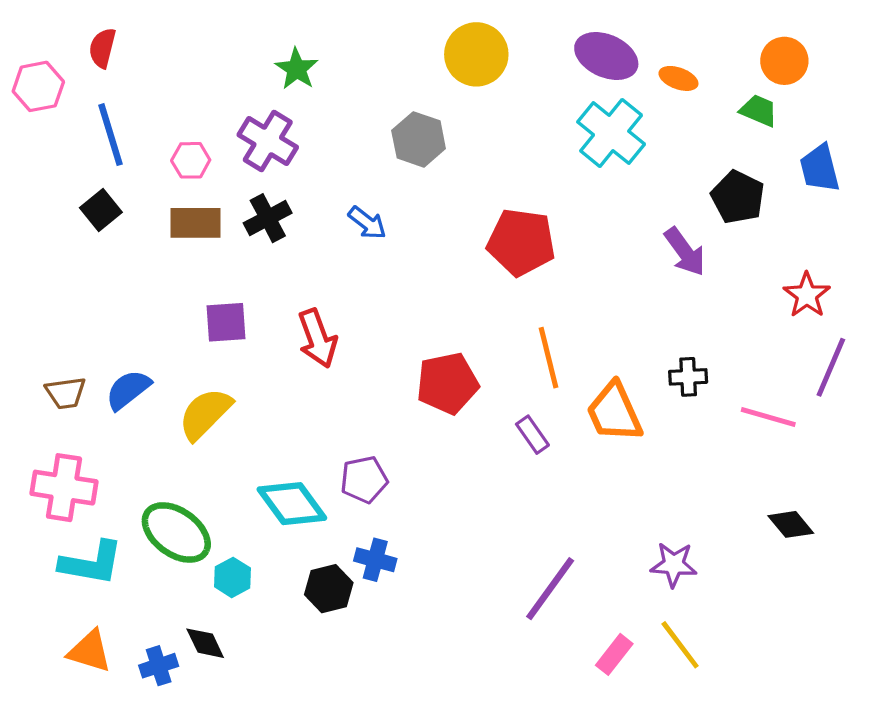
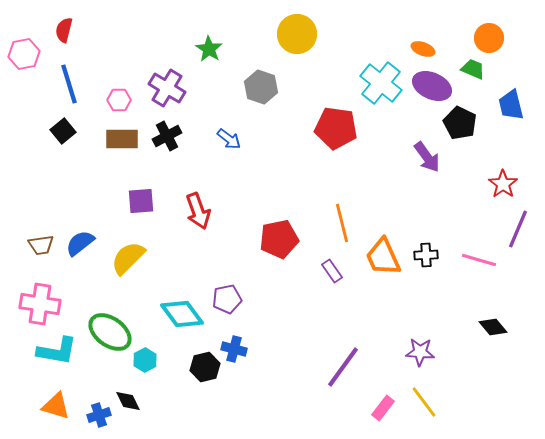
purple ellipse: (606, 56) -> (432, 86), moved
green star: (297, 69) -> (209, 49), moved
red pentagon: (521, 242) -> (336, 128), moved
black cross: (688, 377) -> (426, 255), moved

